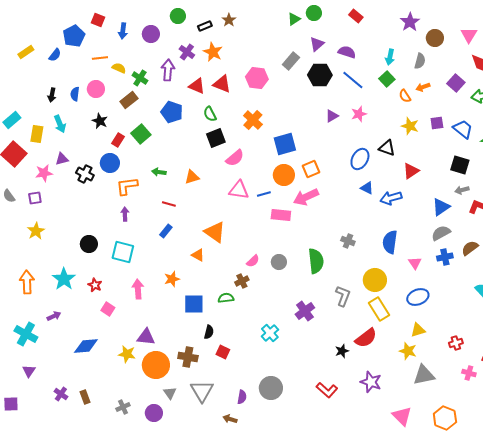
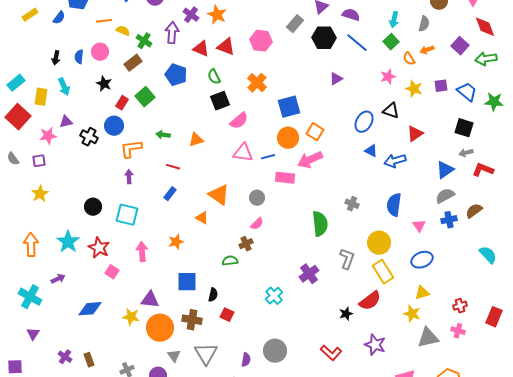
pink star: (359, 114) -> (388, 77), moved
orange square: (311, 169) -> (315, 132), turned -36
gray circle: (279, 262) -> (257, 198), moved
red star: (95, 285) -> (99, 248), size x1.5
blue square: (194, 304) -> (187, 282), moved
pink cross: (469, 373) -> (458, 331), moved

